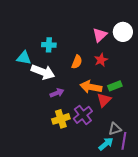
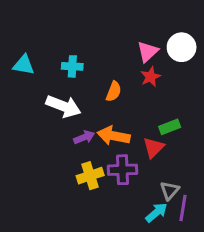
cyan triangle: (24, 58) -> (24, 65), moved
red star: (101, 60) -> (151, 77), moved
orange arrow: (91, 87) -> (114, 136), moved
purple cross: (83, 115) -> (122, 170), turned 36
gray triangle: (115, 129) -> (170, 190), turned -32

